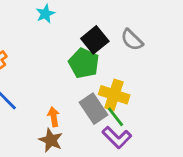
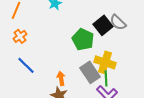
black square: (95, 40) -> (103, 25), moved
green line: (115, 117) -> (106, 78), turned 35

